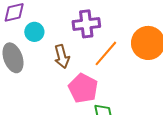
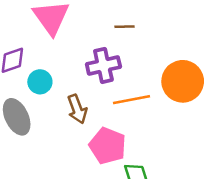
orange line: (106, 53) -> (132, 100), turned 44

